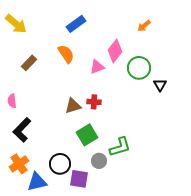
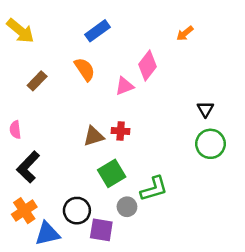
green circle: (139, 68) -> (210, 144), moved

